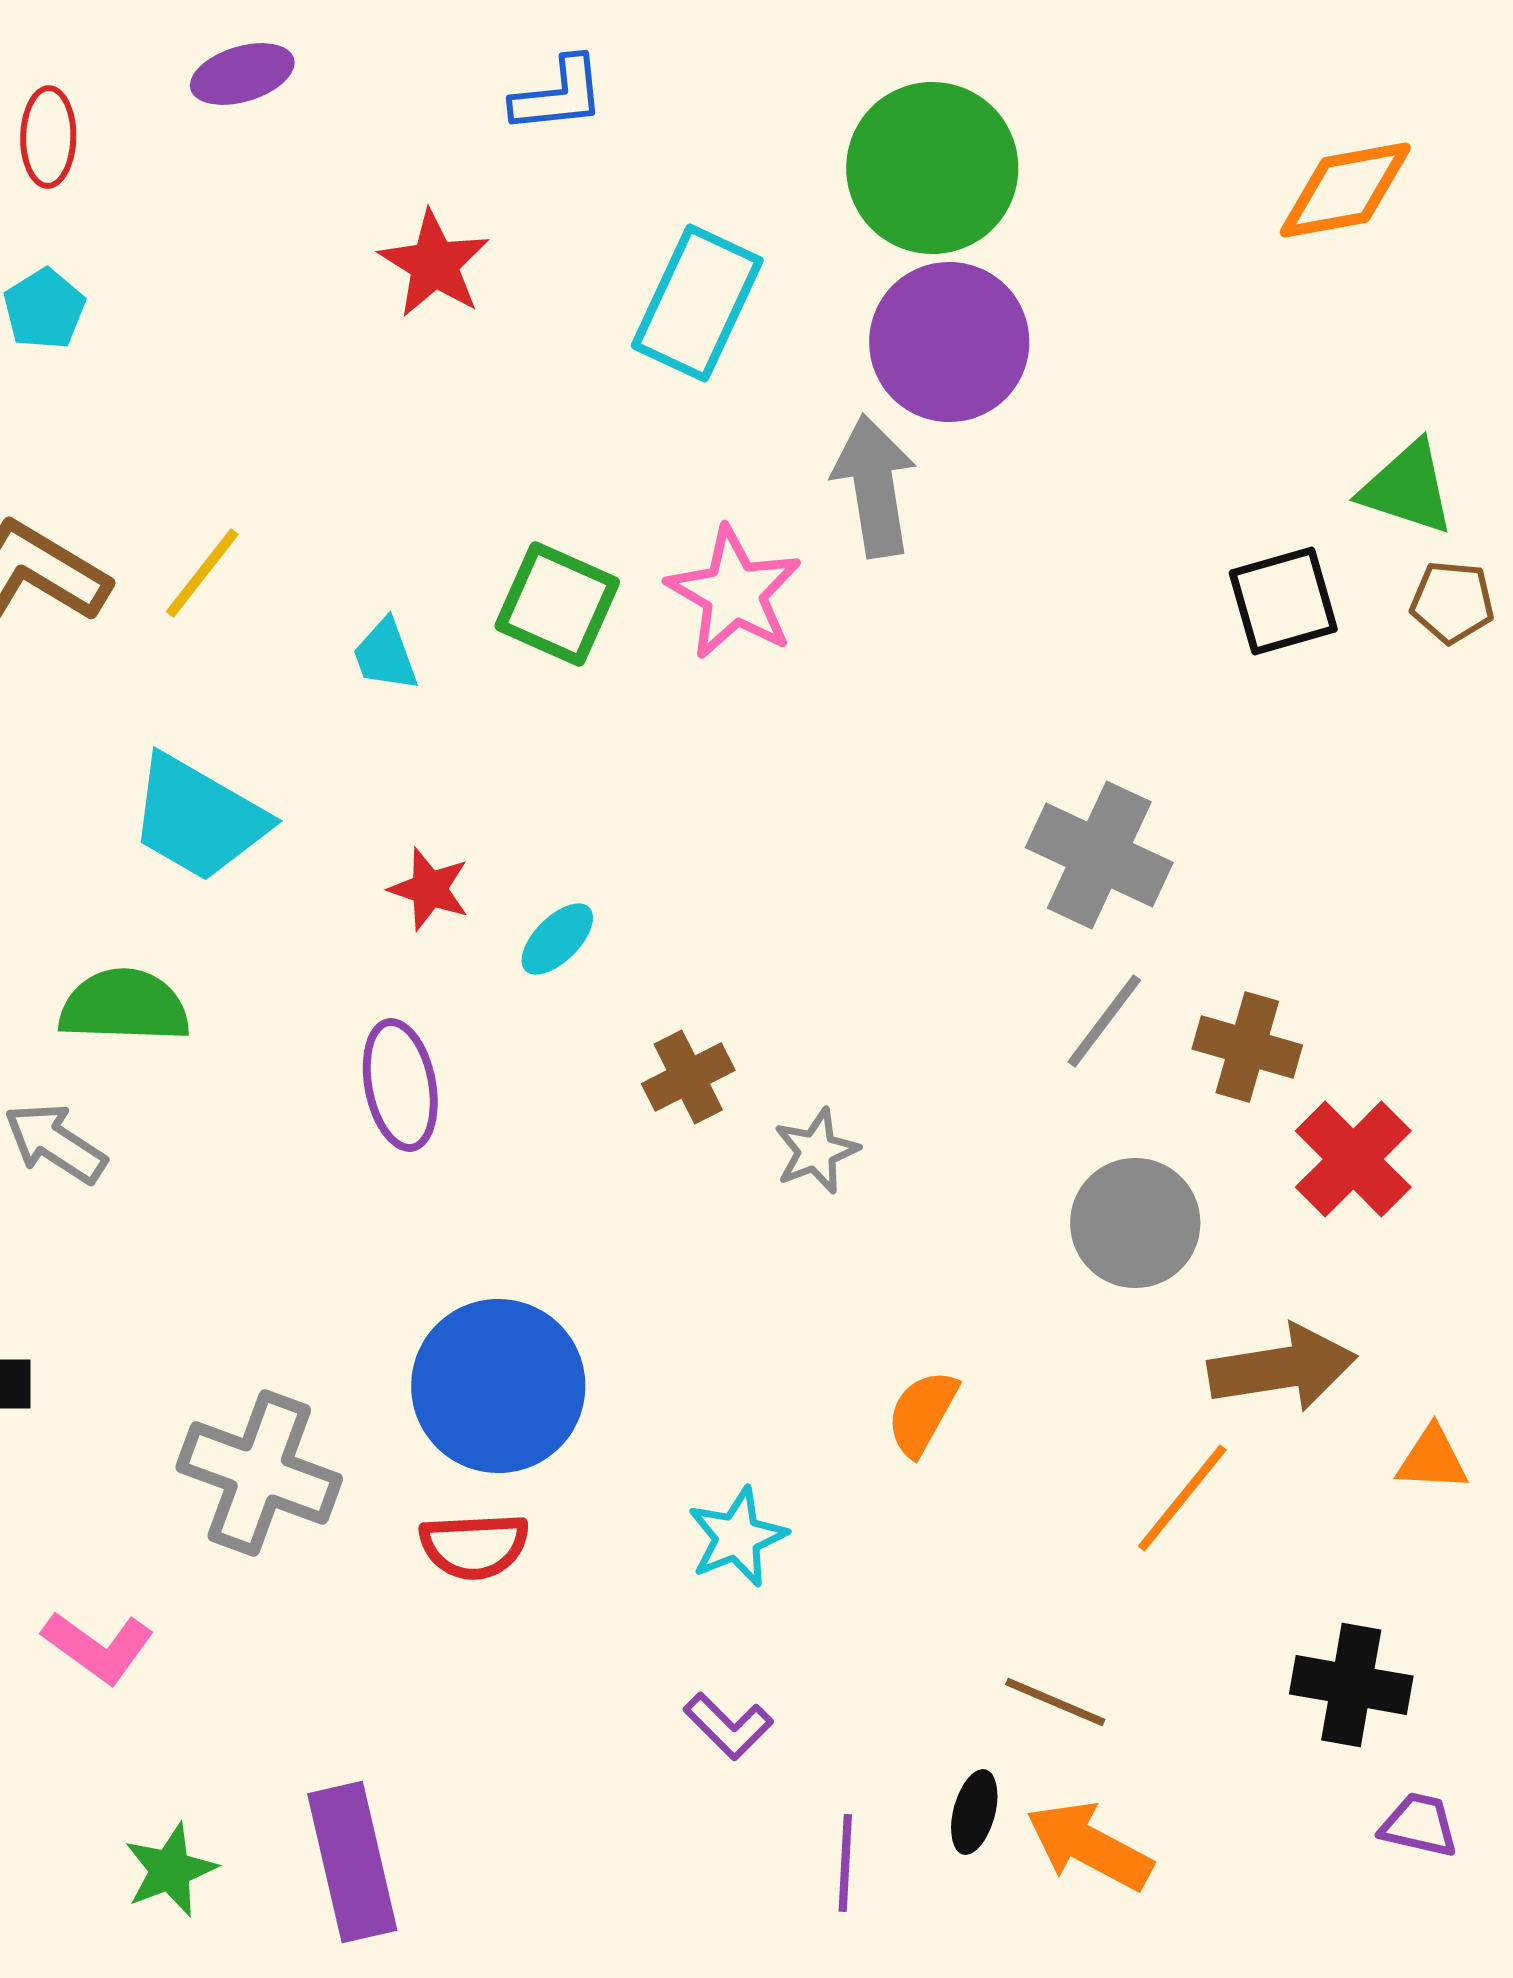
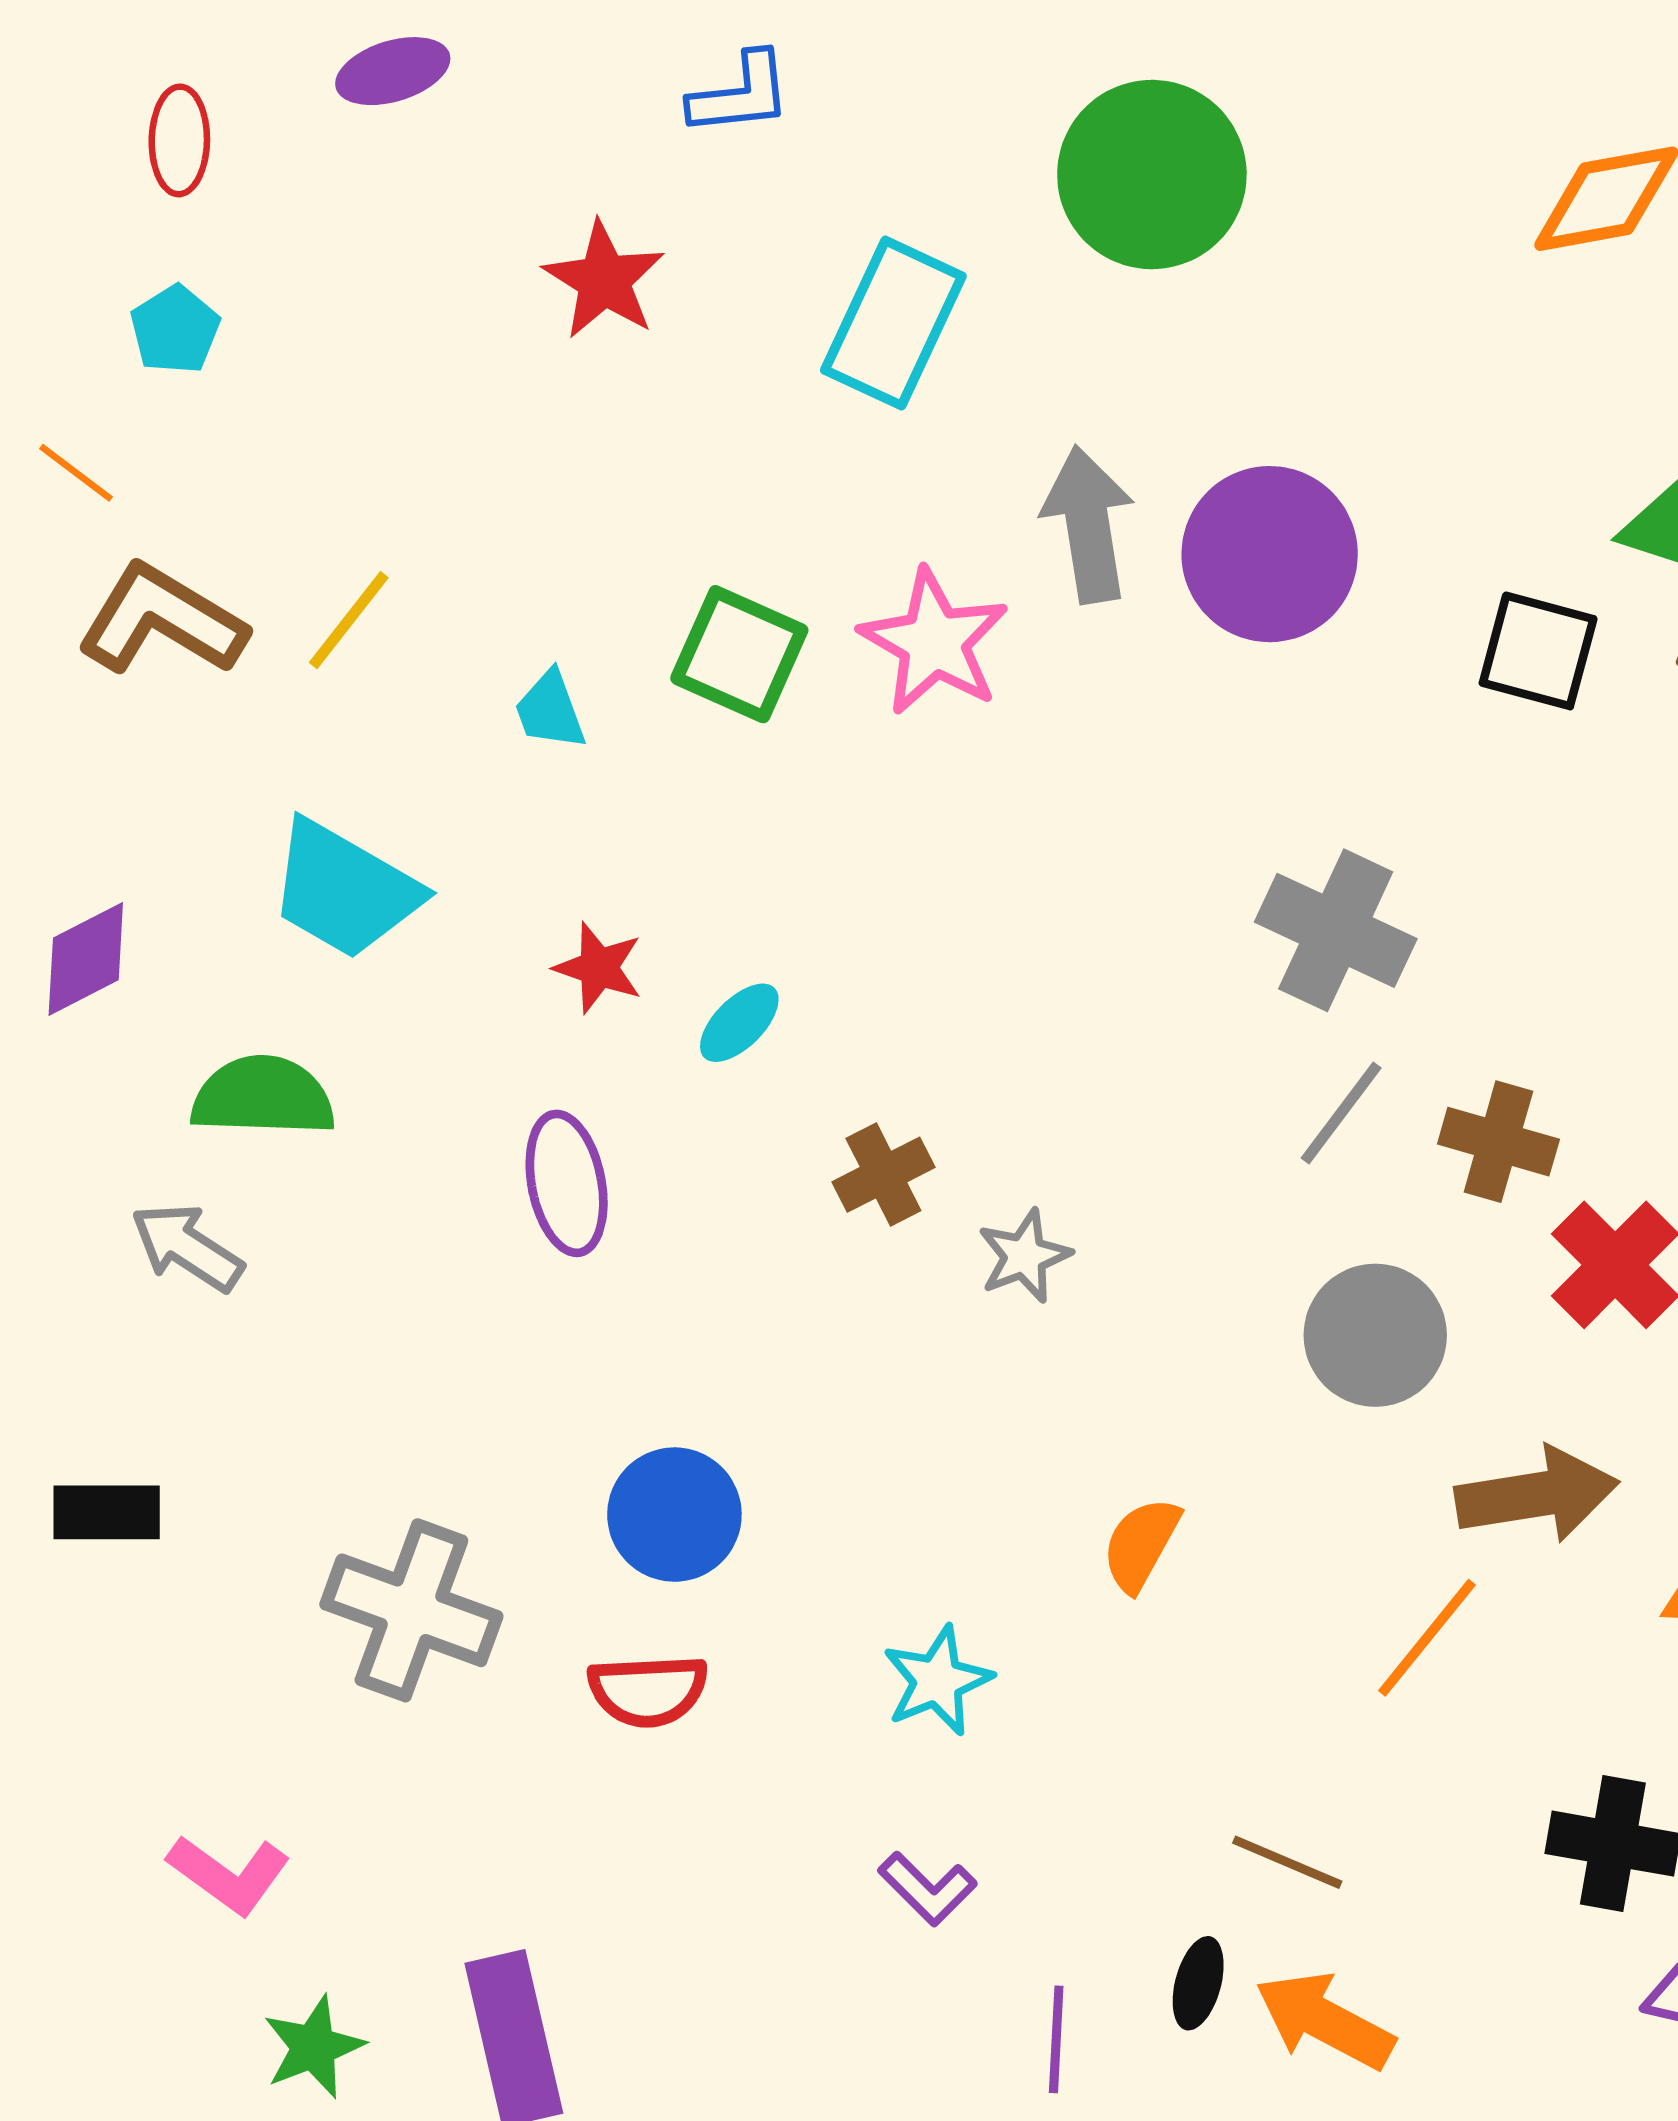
purple circle: (949, 342) -> (1270, 554), moved
black square: (1283, 601) -> (1538, 651), turned 31
blue circle: (498, 1386) -> (674, 1515), size x0.7
pink L-shape: (98, 1647) -> (229, 1874), moved

